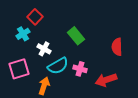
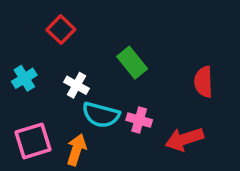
cyan cross: (23, 34) -> (24, 78), moved
cyan semicircle: (58, 66) -> (101, 115), turned 45
pink square: (19, 69) -> (33, 141), moved

